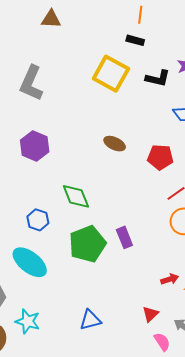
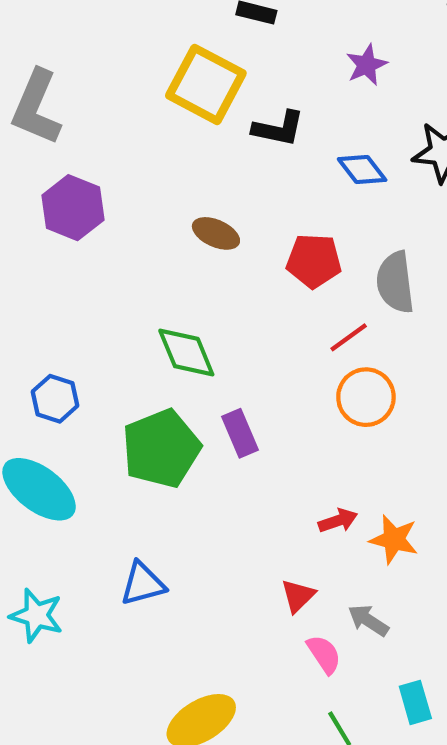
black L-shape: (158, 78) -> (278, 129), moved
purple hexagon: (35, 146) -> (73, 208), moved
green diamond: (76, 196) -> (186, 353), moved
blue triangle: (90, 320) -> (143, 584), moved

